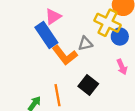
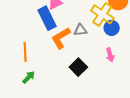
orange L-shape: (65, 55) -> (61, 38), turned 90
orange line: (57, 95) -> (25, 52), moved

